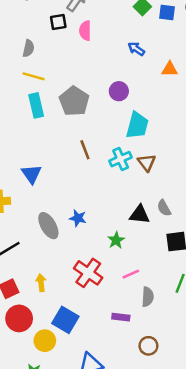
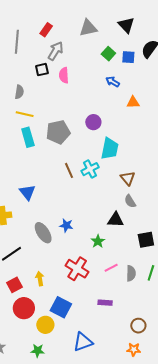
blue arrow: (136, 49) -> (113, 82), moved
gray pentagon: (74, 101) -> (58, 132), turned 30
cyan cross: (121, 159) -> (90, 169), moved
brown triangle: (147, 163) -> (128, 178), moved
gray semicircle: (164, 208) -> (130, 201), moved
gray semicircle: (148, 297) -> (131, 273), moved
brown circle: (148, 346) -> (138, 326), moved

